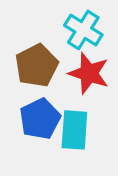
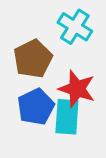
red star: (89, 73) -> (77, 89), moved

